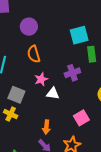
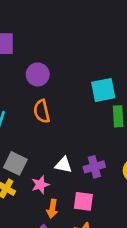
purple cross: (72, 73) -> (94, 167), moved
pink star: (41, 79) -> (40, 185), moved
pink square: (81, 118) -> (83, 201), moved, turned 35

